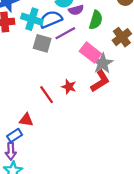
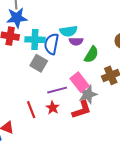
cyan cross: (32, 19) -> (35, 40), turned -30
blue semicircle: (51, 19) -> (51, 44), turned -70
purple line: (65, 33) -> (57, 90), moved

